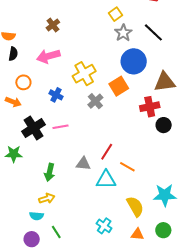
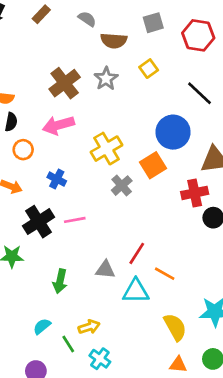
brown cross: (53, 25) -> (65, 83), size x1.6
gray star: (123, 33) -> (106, 79), moved
orange circle: (23, 82) -> (23, 150), moved
blue cross: (56, 95) -> (57, 179), moved
yellow arrow: (47, 198) -> (89, 327), moved
cyan semicircle: (37, 216) -> (42, 326), moved, turned 136
cyan cross: (104, 226) -> (100, 359), moved
green line: (56, 232) -> (68, 344), moved

